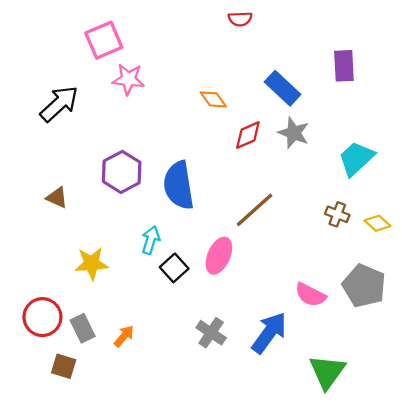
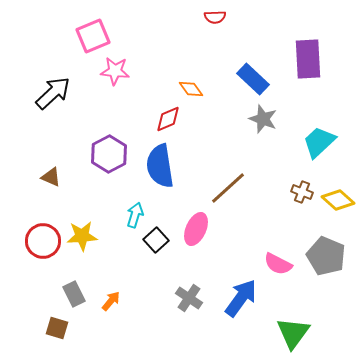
purple rectangle: (344, 66) -> (308, 59), size x1.4
red diamond: (248, 135) -> (168, 119), moved
yellow diamond: (377, 223) -> (338, 200), size x1.4
red circle: (42, 317) -> (43, 241), moved

